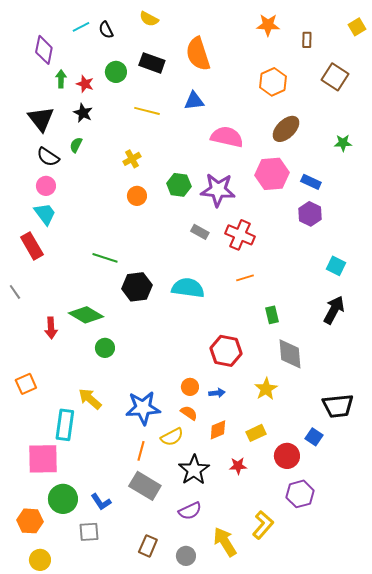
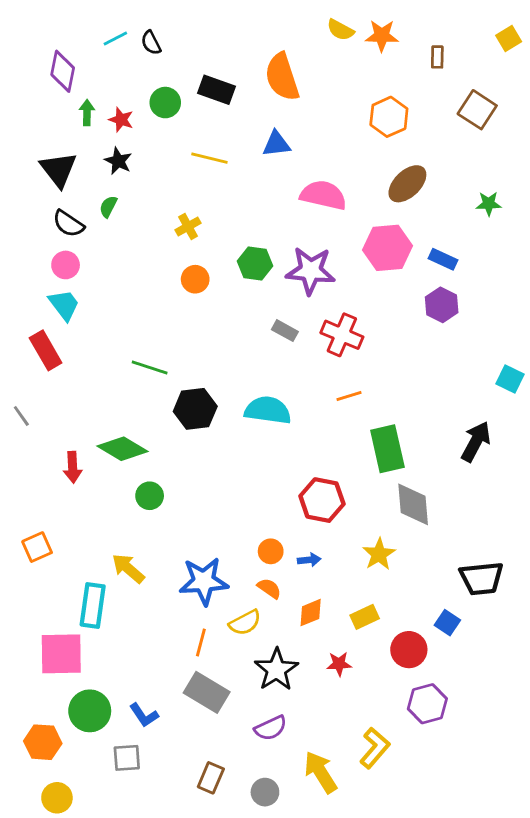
yellow semicircle: (149, 19) -> (340, 30), moved
cyan square: (336, 266) -> (510, 379), moved
green rectangle: (272, 315) -> (387, 449), size x1.8

